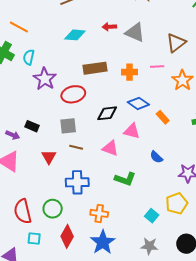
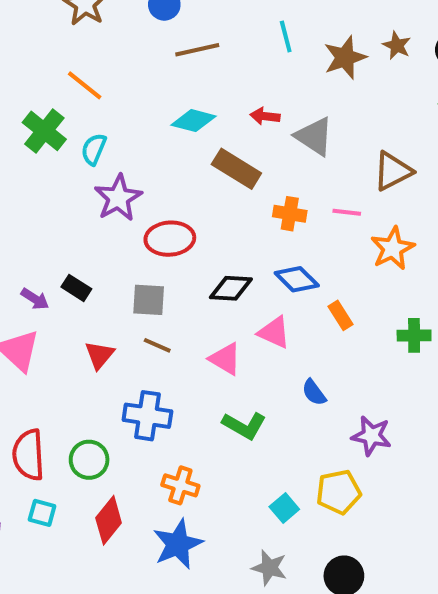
brown rectangle: (95, 68) -> (236, 169), moved, turned 30

